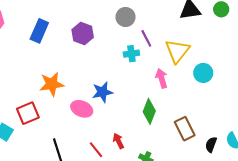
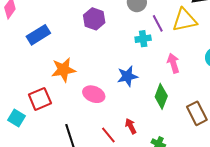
blue rectangle: (39, 31) -> (38, 35), moved, turned 35
yellow triangle: (177, 51) -> (185, 20), moved, turned 40
blue star: (102, 92) -> (127, 76), moved

